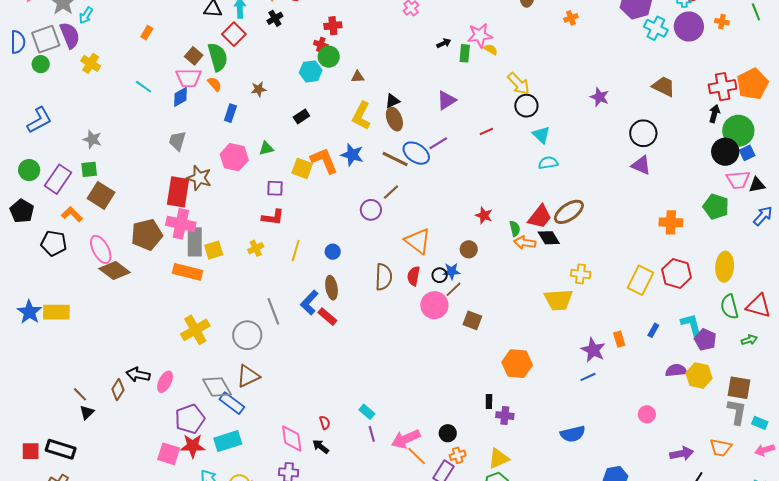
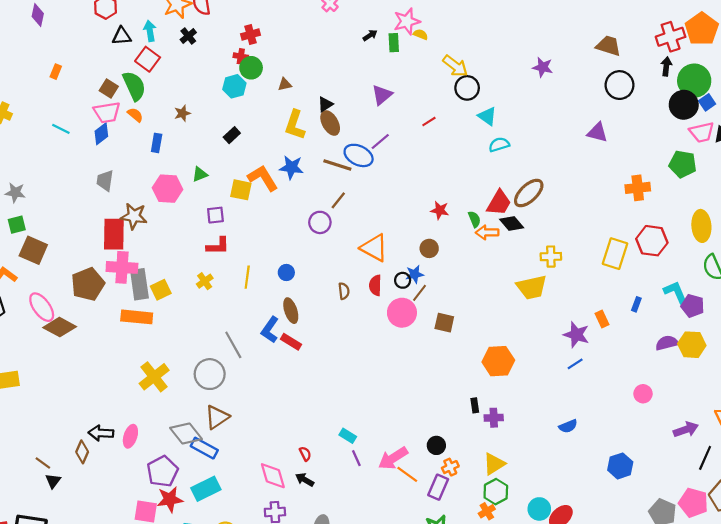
black circle: (643, 133) -> (620, 85), moved
brown semicircle: (384, 277) -> (344, 291), size x0.6
blue semicircle: (573, 434) -> (568, 426), size x0.7

